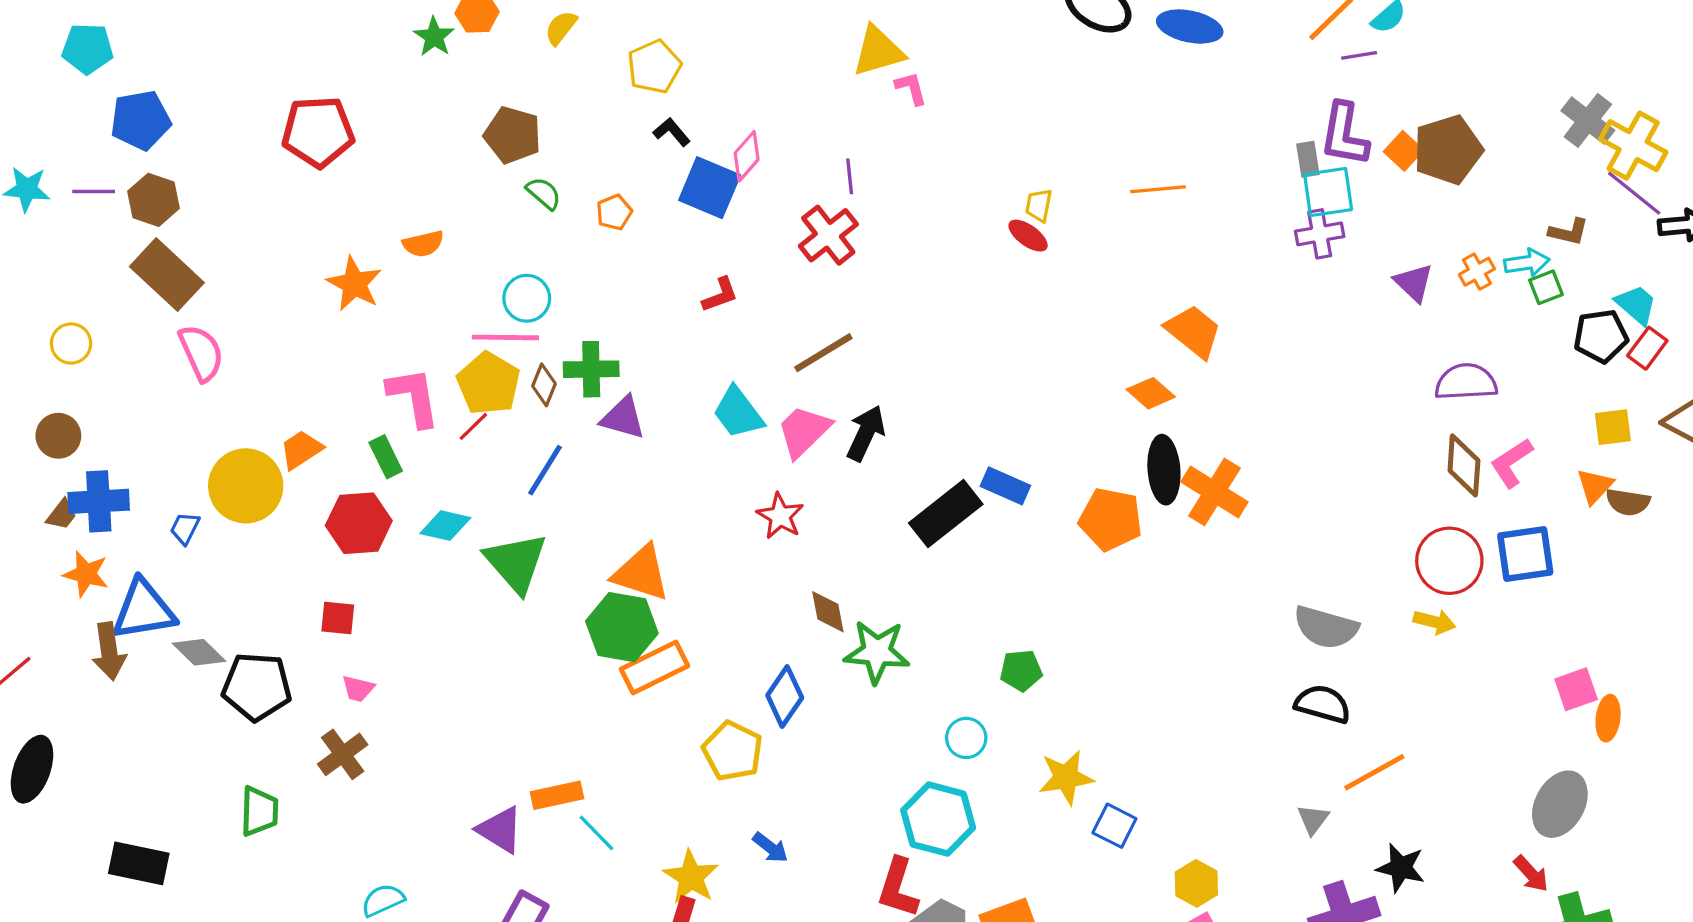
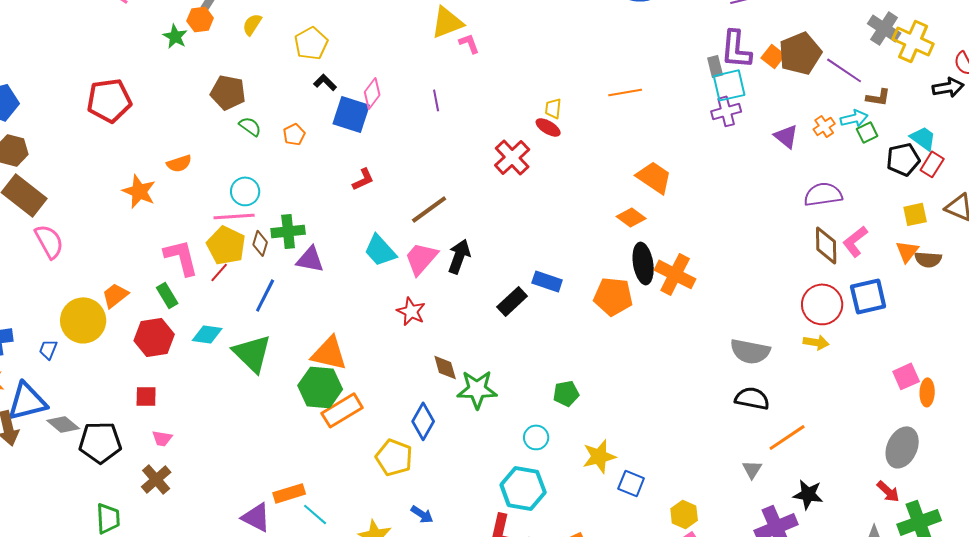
purple line: (1634, 193) -> (844, 70), moved
red cross: (828, 235) -> (512, 157), moved
black rectangle: (946, 514) -> (512, 301), size x0.7

